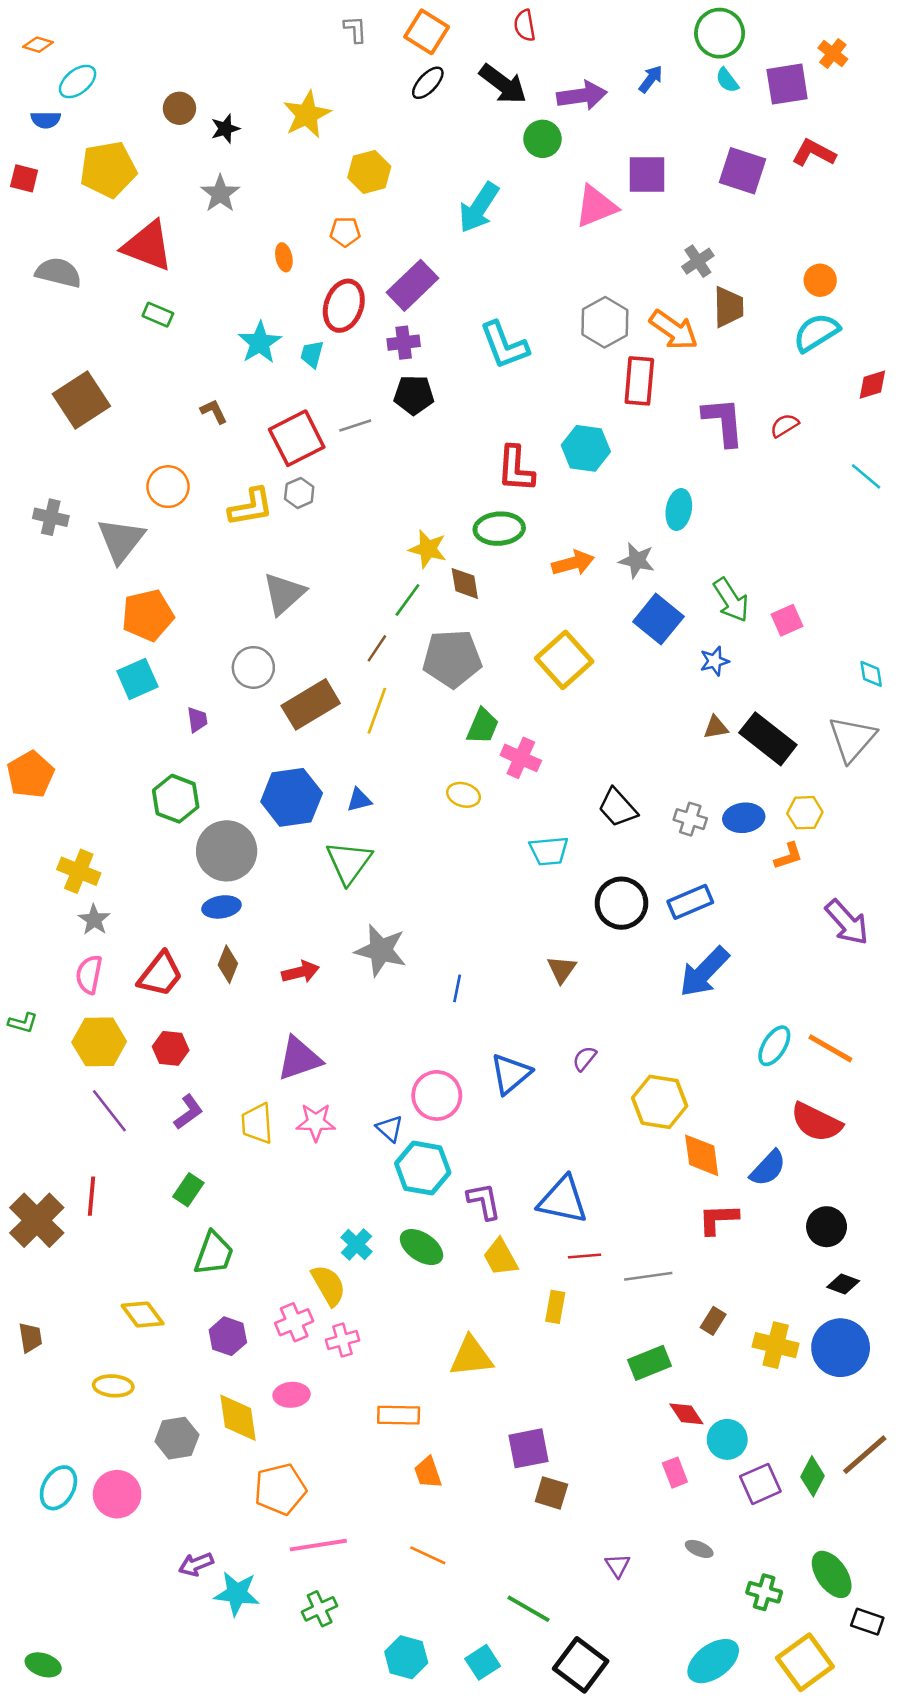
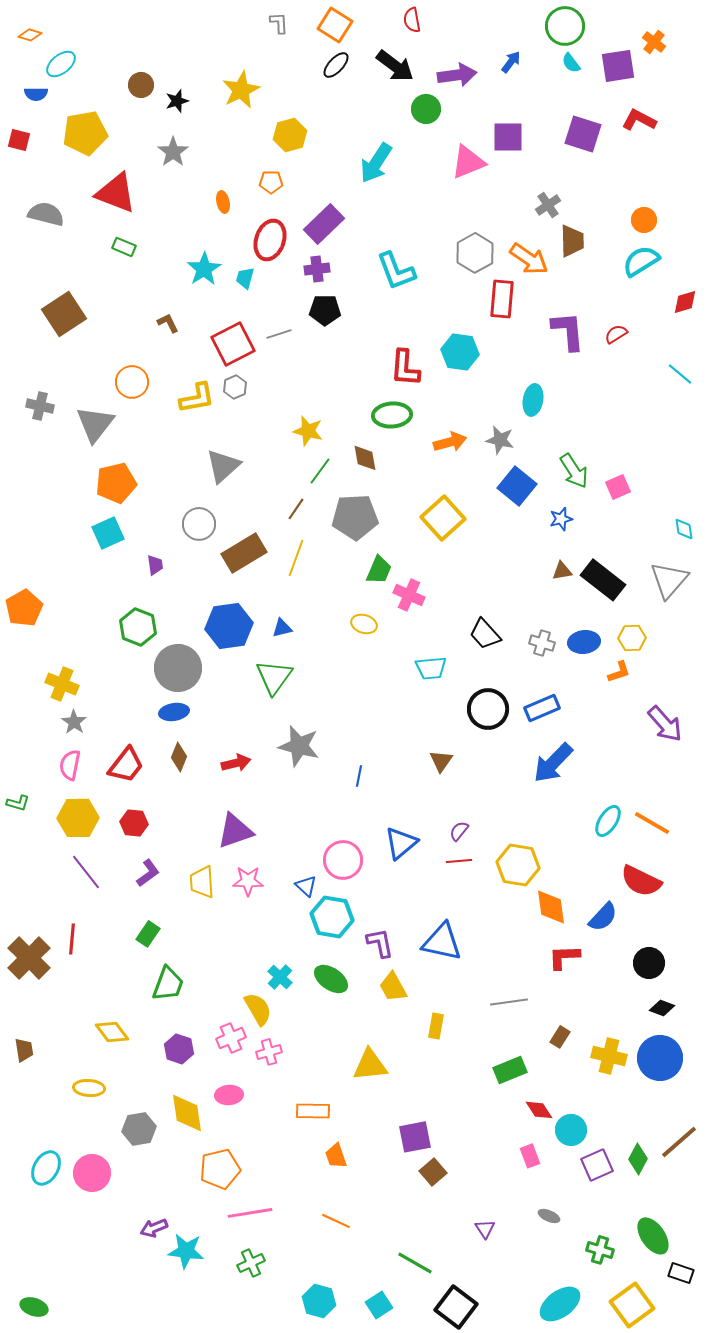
yellow star: (428, 549) -> (308, 431), moved
red line: (585, 1256) -> (459, 861), moved
brown square: (551, 1493) -> (433, 1172), turned 32

